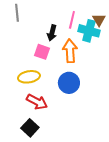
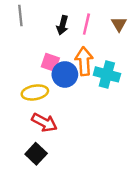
cyan cross: (89, 31) -> (107, 74), moved
black arrow: (52, 33) -> (62, 25), moved
blue circle: (69, 83) -> (65, 74), moved

